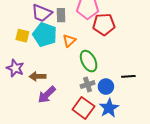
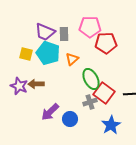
brown arrow: (38, 76) -> (36, 84), moved
blue circle: (106, 87) -> (70, 119), moved
red square: (83, 108) -> (104, 93), moved

